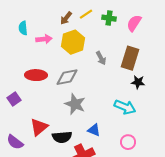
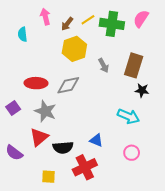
green cross: (109, 18) -> (112, 24), size x1.6
pink semicircle: (134, 23) -> (141, 19), moved
pink arrow: (44, 39) -> (45, 17), moved, turned -98
gray star: (75, 104) -> (45, 111), moved

